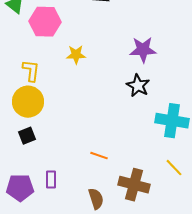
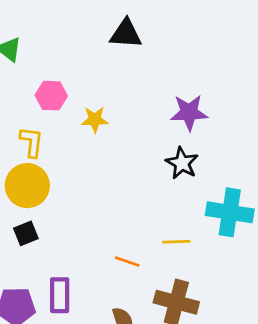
pink hexagon: (45, 22) -> (51, 96), moved, size x0.7
yellow line: (174, 168) -> (176, 242), moved, turned -48
purple rectangle: (51, 180) -> (60, 295), size x1.4

